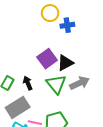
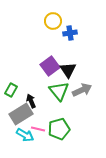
black triangle: (65, 63) -> (68, 70), turned -36
black arrow: (28, 83) -> (31, 101), moved

